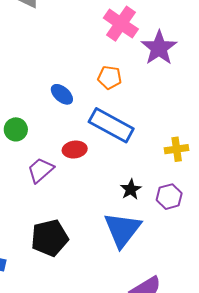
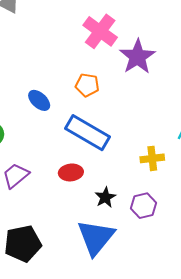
red ellipse: (75, 150) -> (71, 172), moved

